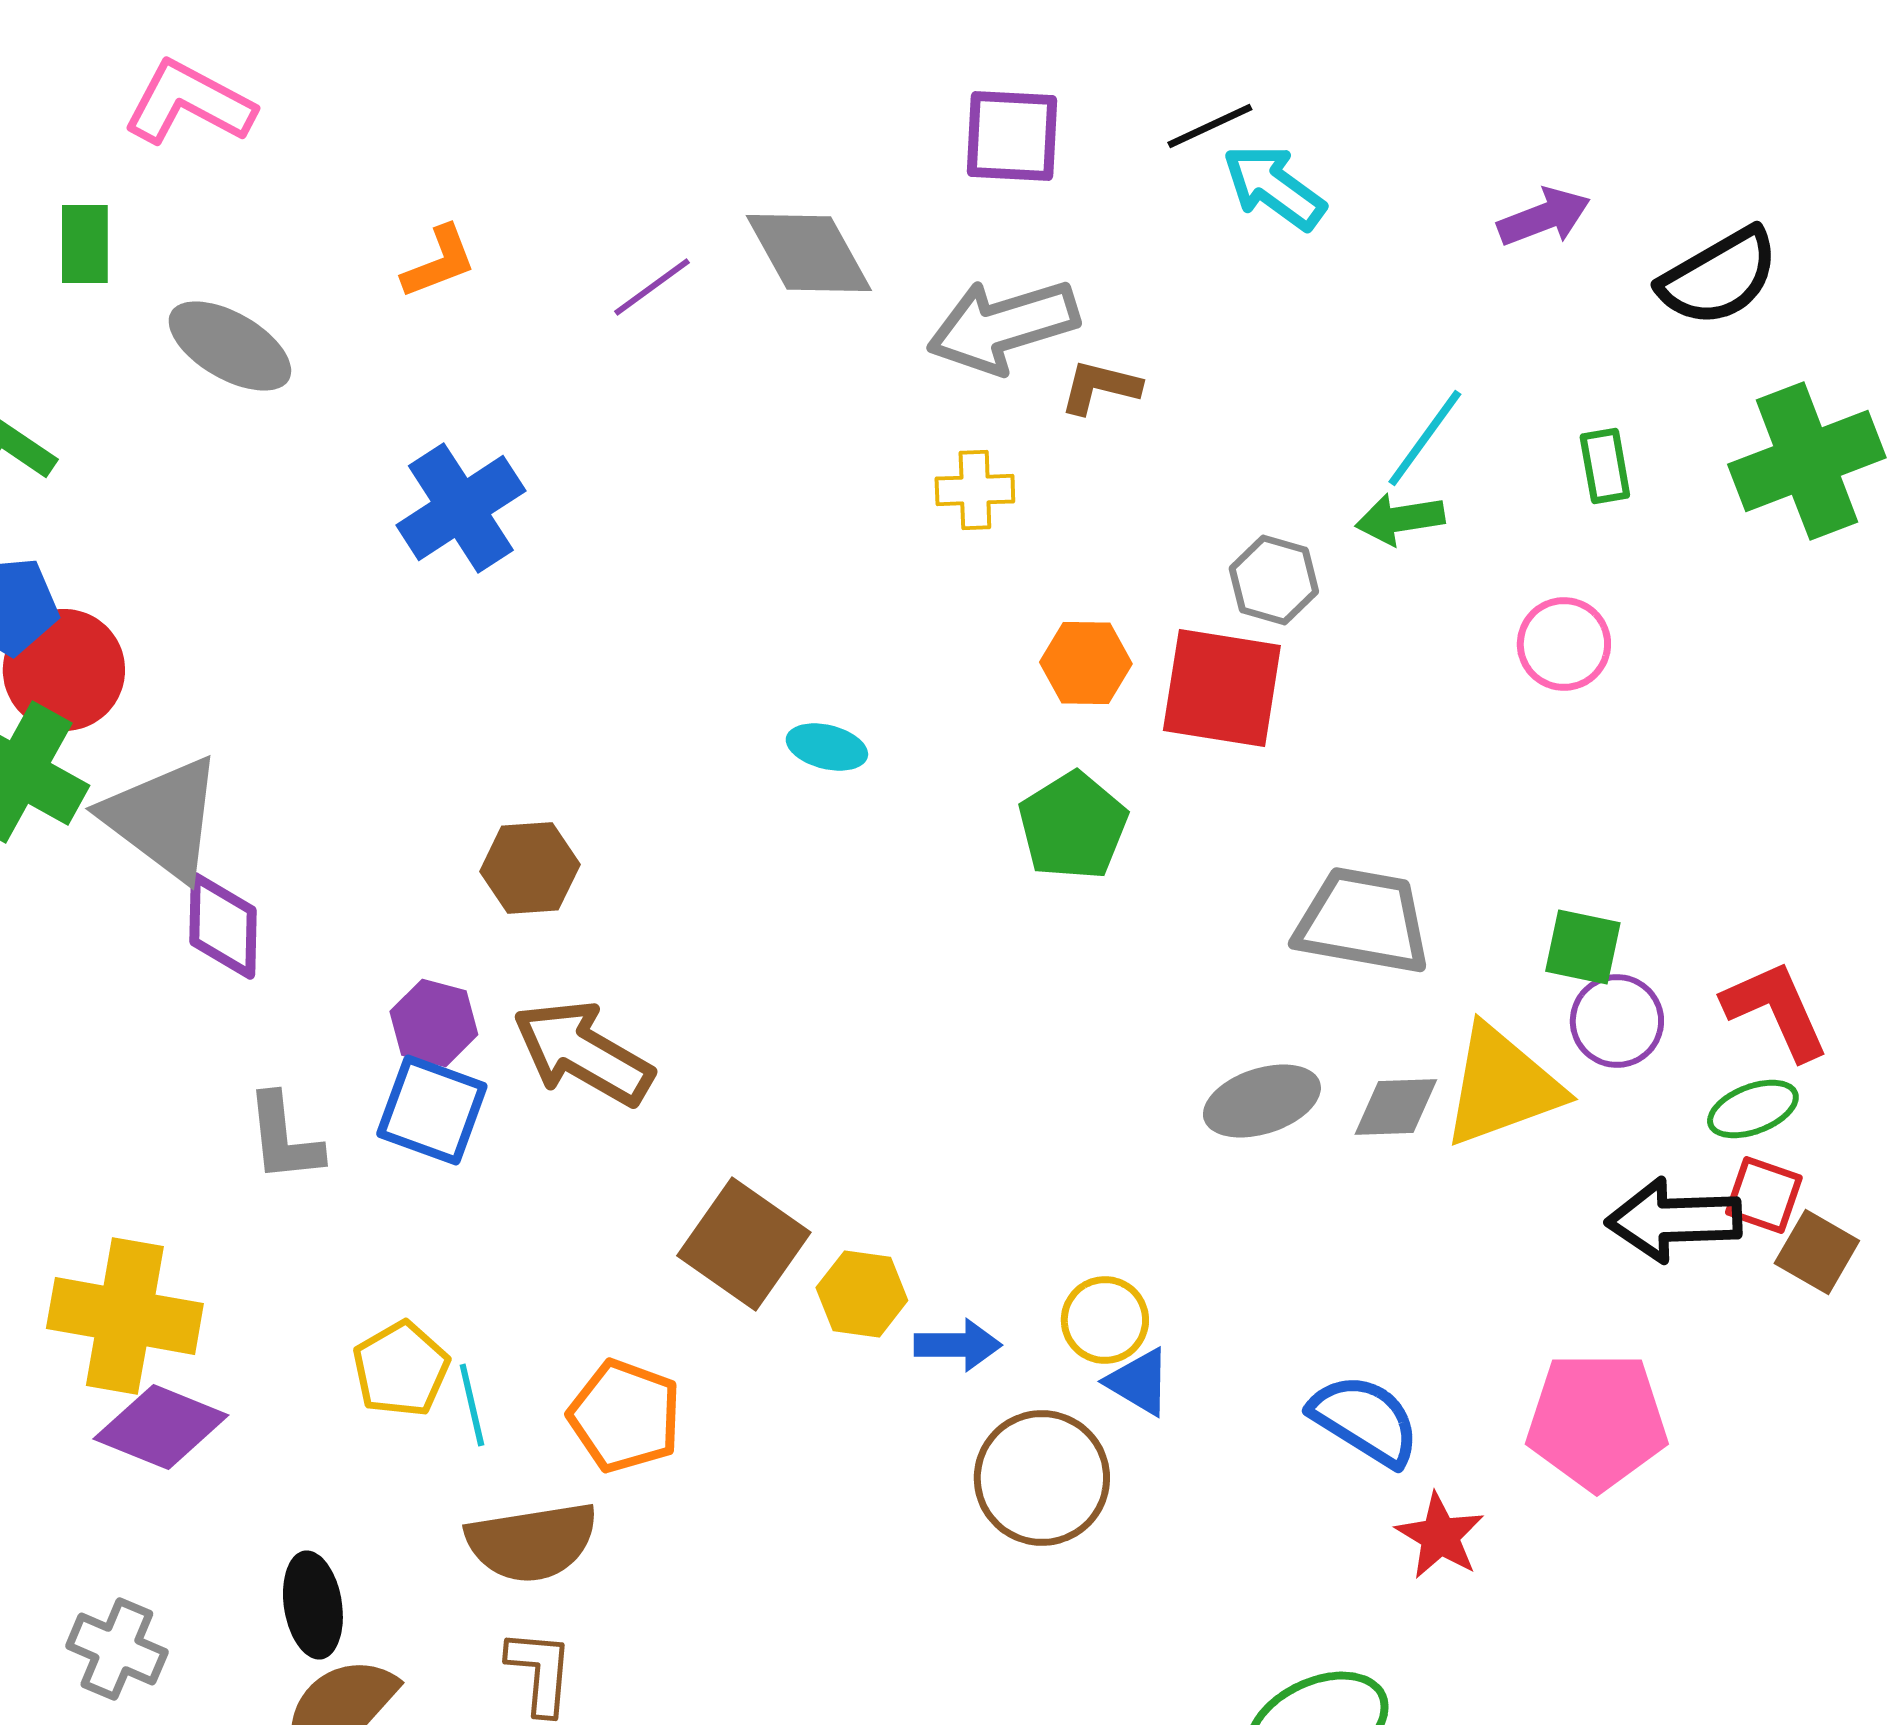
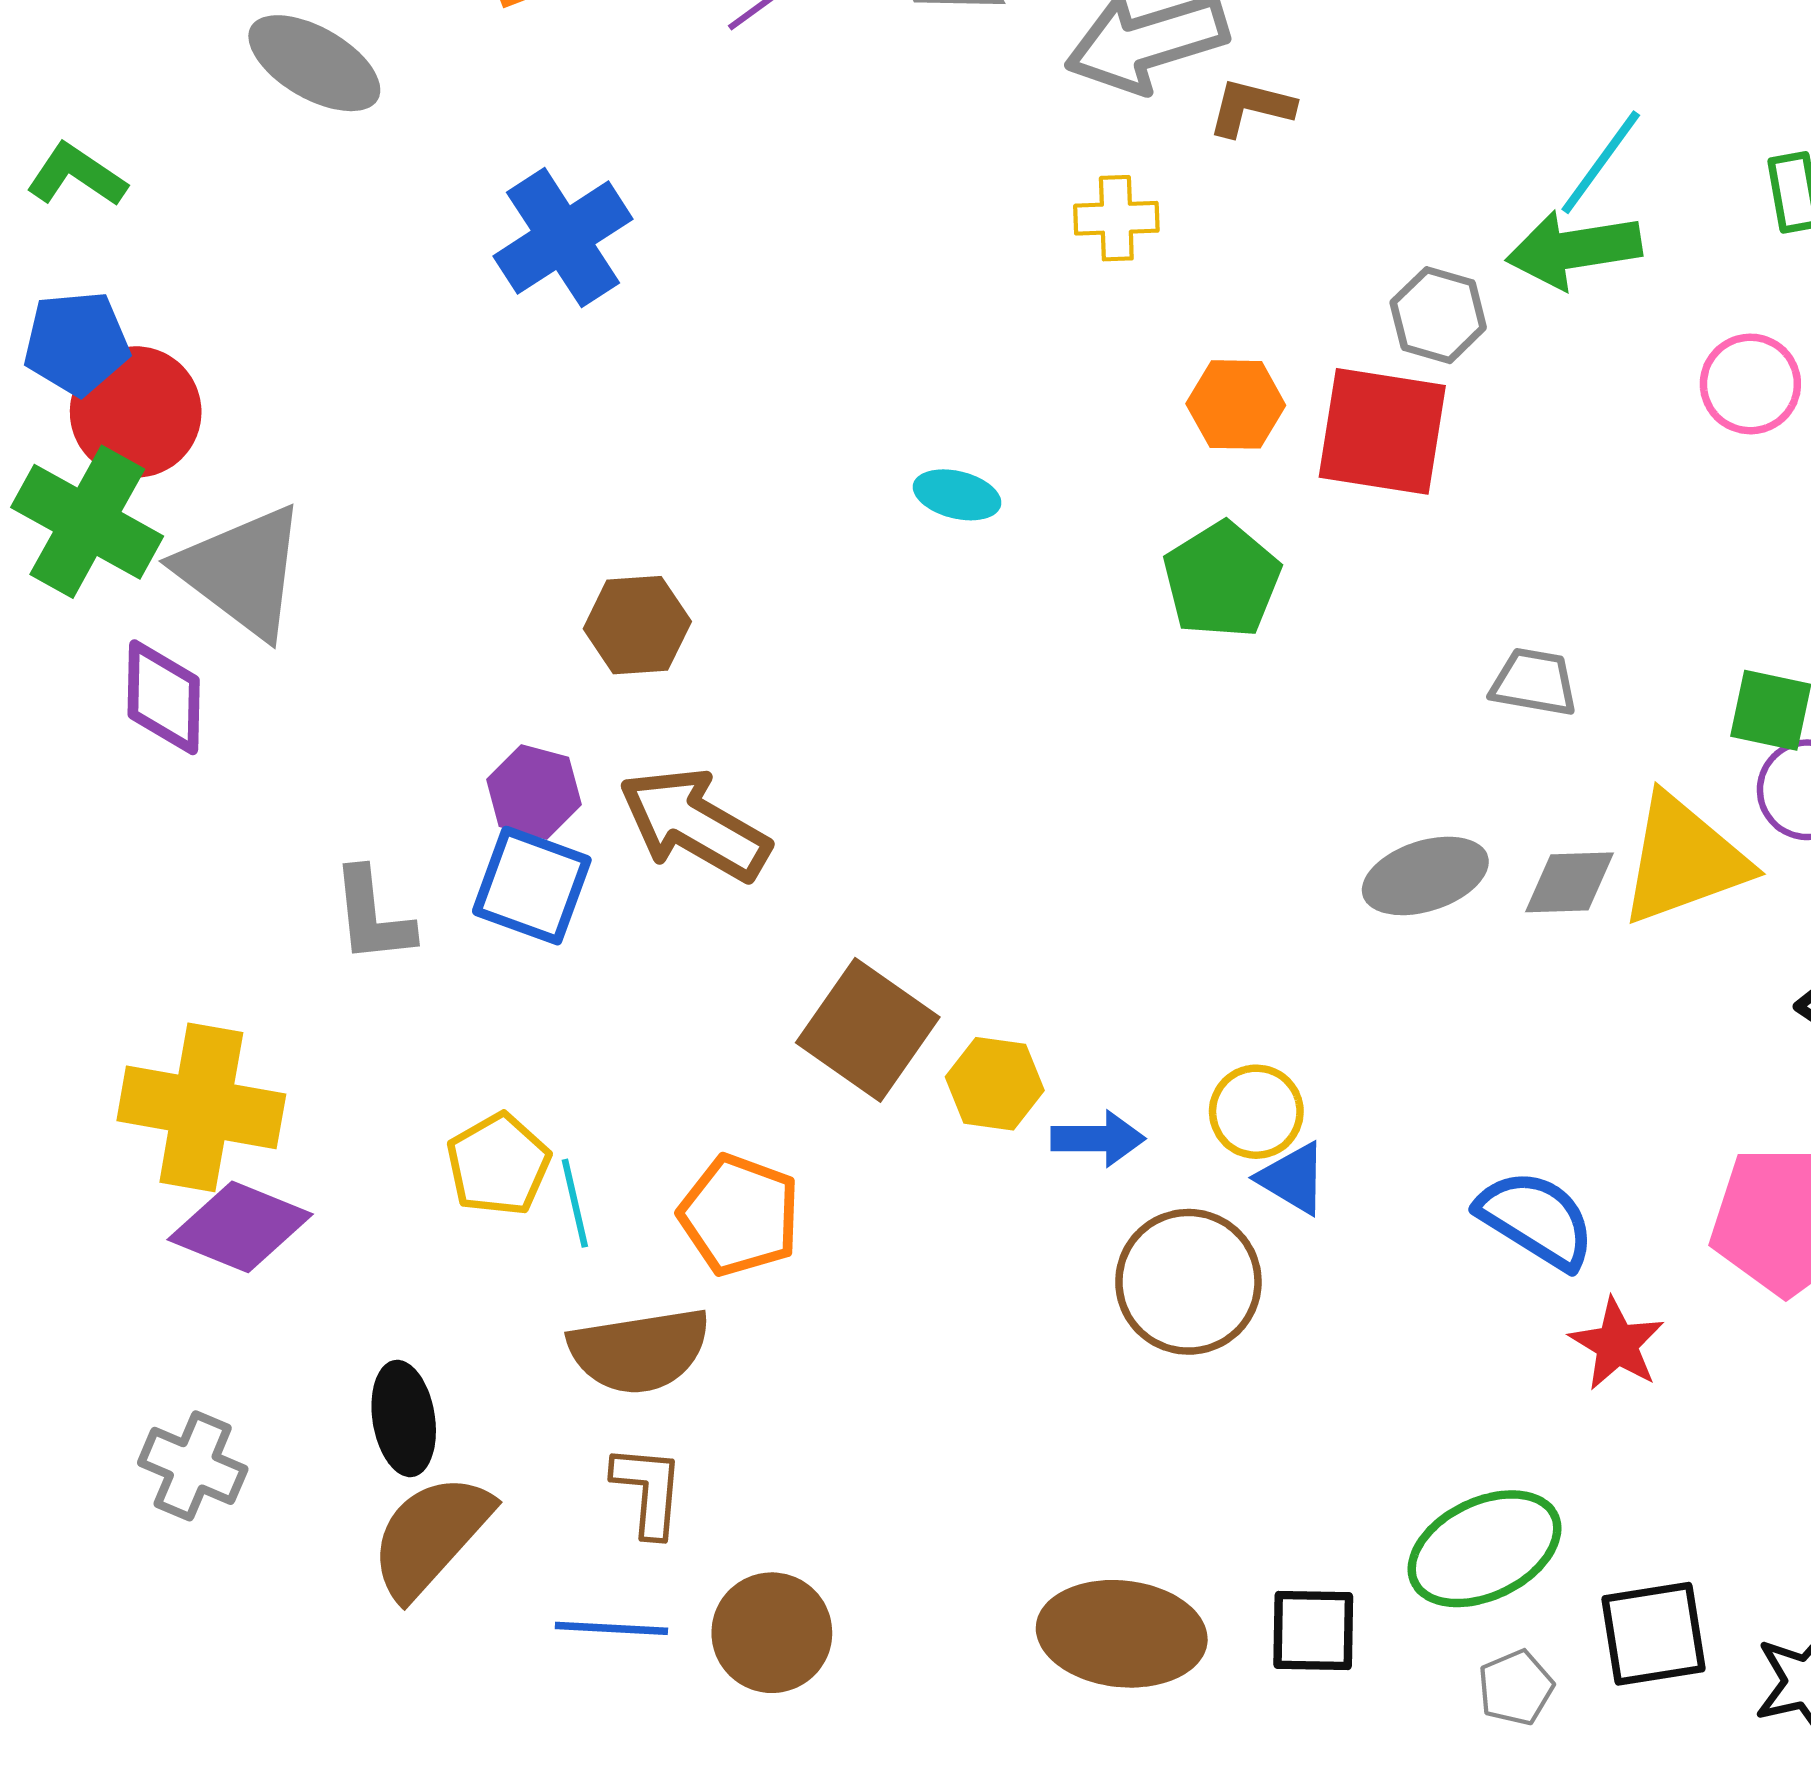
green arrow: (1400, 519) -> (1574, 249), size x1.4
gray trapezoid: (1363, 921) -> (1534, 682), size x0.6
purple diamond: (223, 926) -> (164, 697), moved

